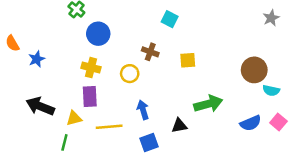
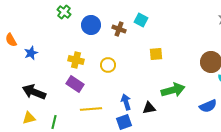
blue circle: (98, 34) -> (91, 25), moved
brown cross: (150, 52) -> (119, 29), moved
purple rectangle: (90, 97) -> (75, 84), turned -54
blue arrow: (143, 110) -> (126, 102), moved
yellow triangle: (74, 118) -> (29, 118), moved

